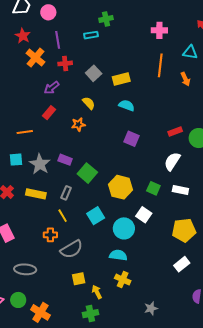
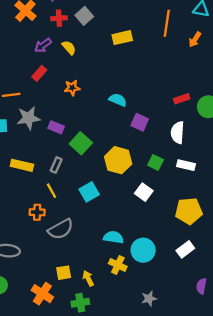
gray square: (94, 73) -> (84, 16), moved
orange arrow: (185, 79) -> (195, 39), turned 56
yellow semicircle: (89, 103) -> (69, 48), moved
cyan semicircle: (127, 105) -> (118, 100), moved
purple square: (132, 139) -> (140, 122), moved
white semicircle: (172, 161) -> (178, 132), turned -30
gray star: (40, 164) -> (28, 118), moved, turned 30
cyan circle: (124, 228) -> (143, 250), moved
yellow square: (79, 279) -> (64, 273), moved
orange cross: (40, 312) -> (42, 294), moved

